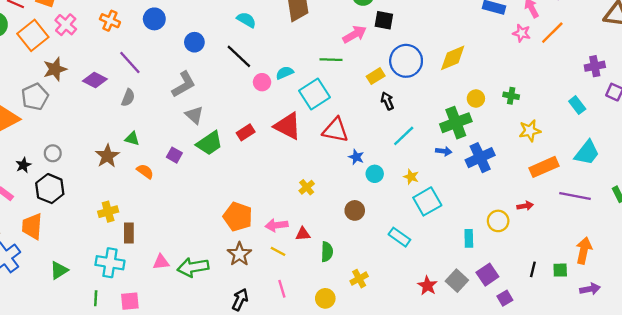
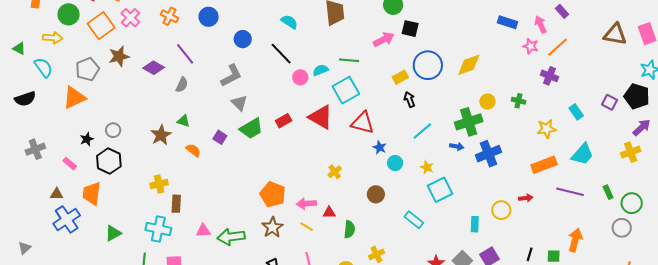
green line: (331, 60) -> (349, 60), moved
purple cross: (595, 66) -> (549, 76), moved, turned 30
gray pentagon: (35, 97) -> (87, 69), moved
yellow star: (530, 131) -> (546, 129), moved

